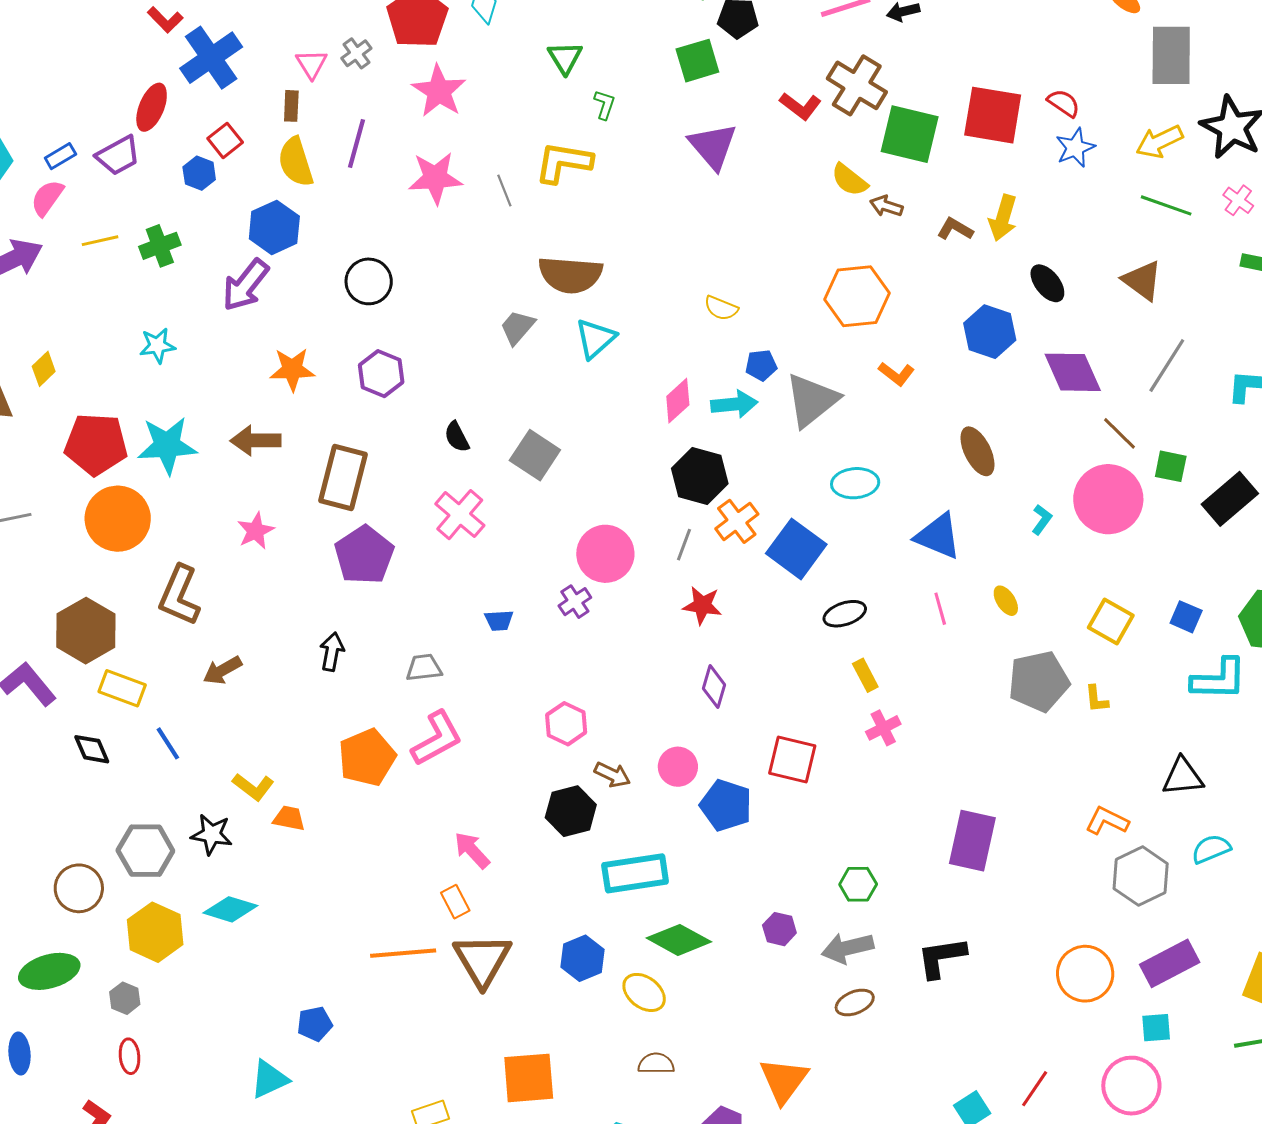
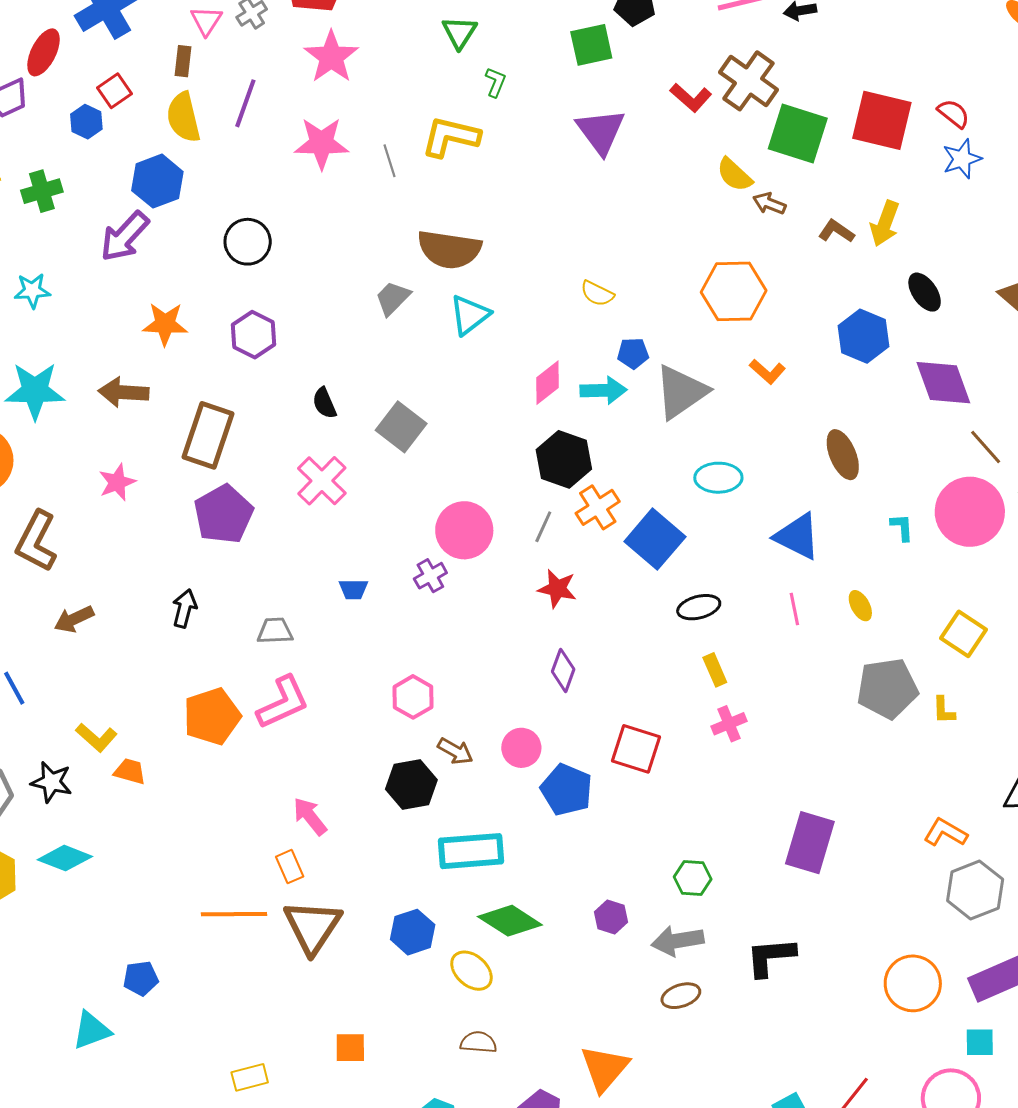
cyan L-shape: (1042, 520) -> (902, 527), turned -44
orange square: (529, 1078) -> (350, 1048), size x0.6

